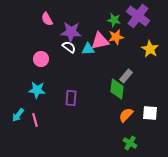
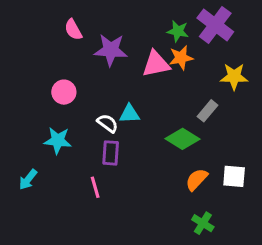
white semicircle: (69, 47) -> (108, 123), moved
cyan triangle: (88, 49) -> (129, 114), moved
yellow star: (150, 49) -> (234, 76), turned -30
gray rectangle: (126, 76) -> (207, 111), moved
green diamond: (117, 89) -> (183, 139), turned -65
pink line: (35, 120) -> (95, 187), moved

